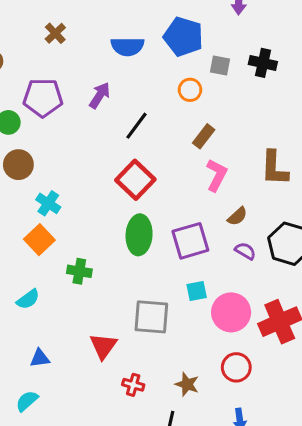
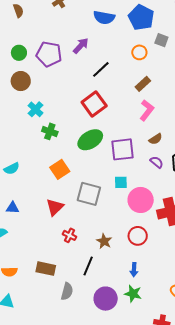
purple pentagon: (43, 98) -> (49, 54), moved
green ellipse: (139, 235) -> (90, 140), turned 45
orange square: (39, 240) -> (60, 169), moved
green cross: (79, 271) -> (50, 131), moved

